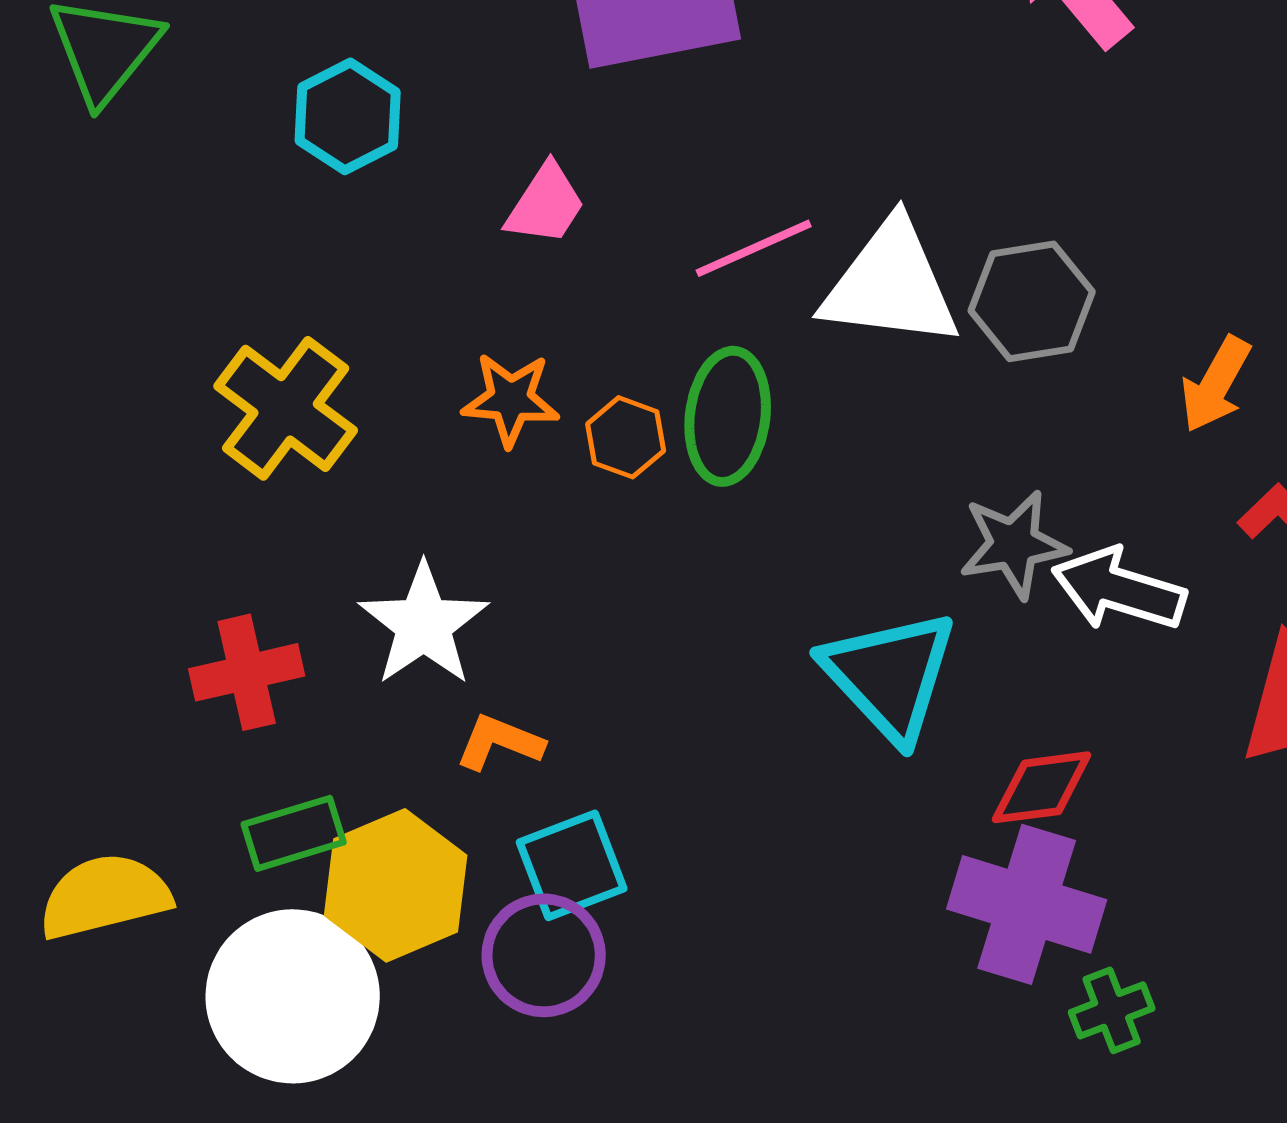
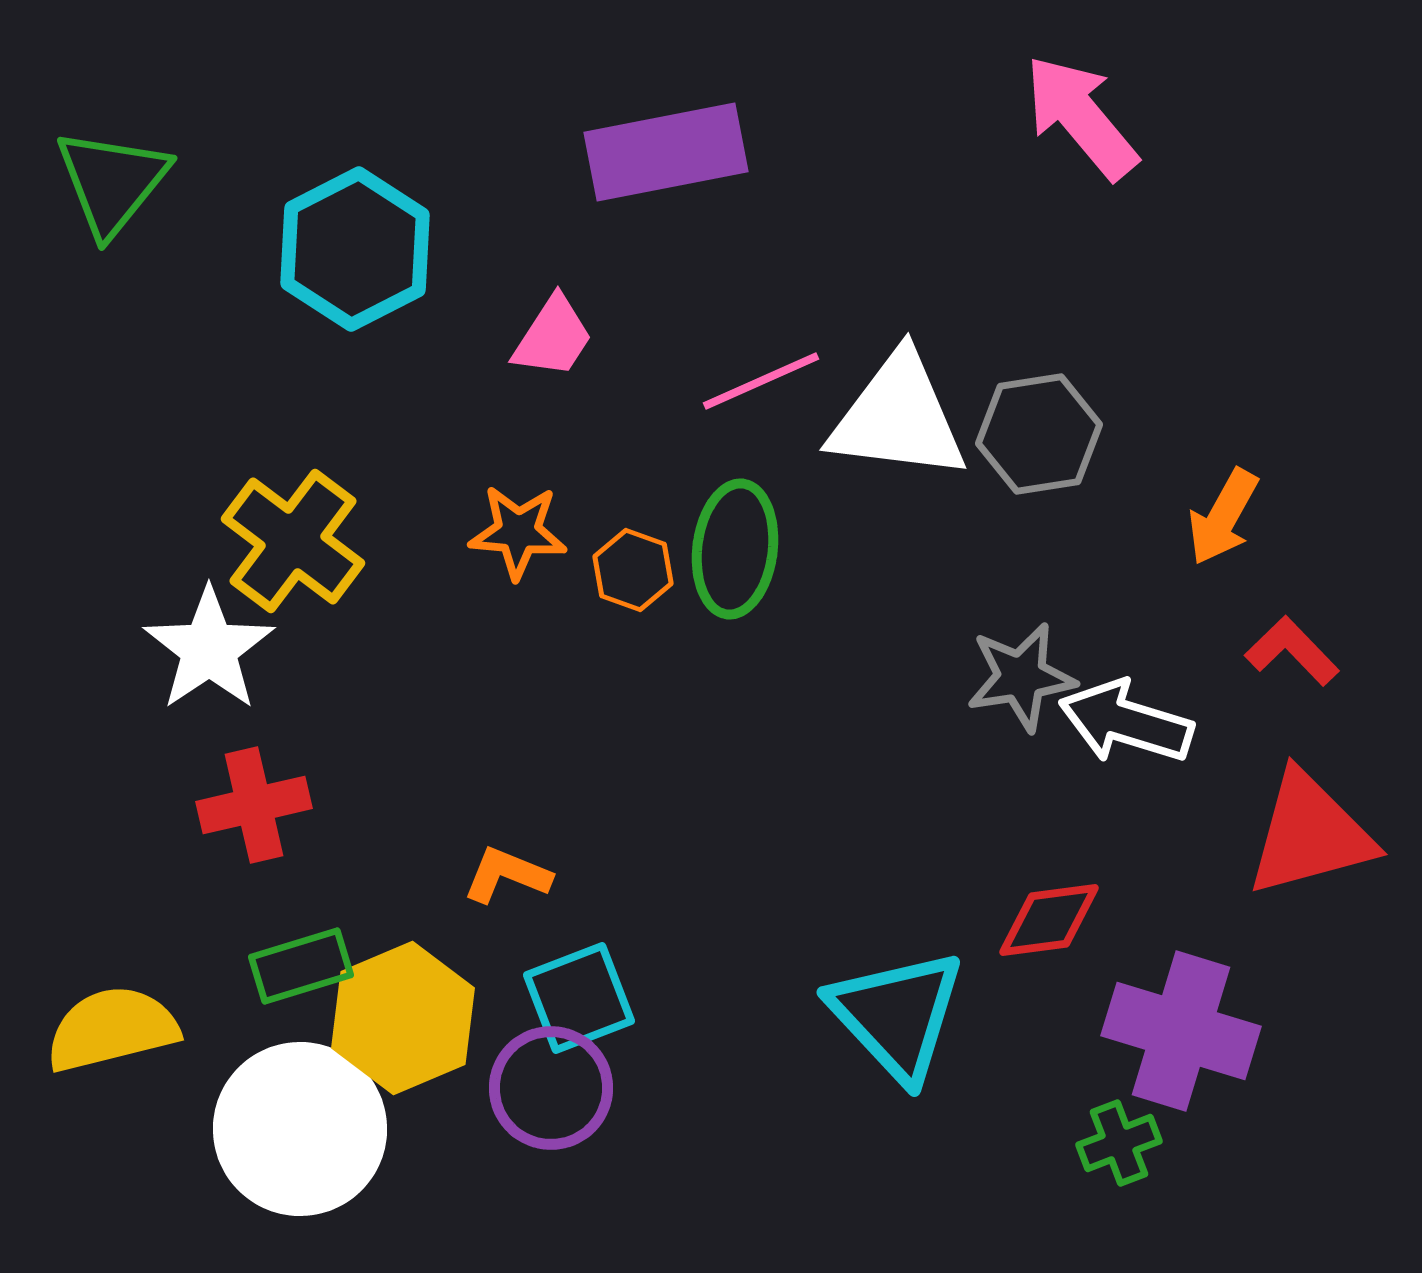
cyan hexagon: (348, 116) -> (355, 249), size x1.4
white star: (424, 624) -> (209, 649), moved
cyan triangle: (890, 675) -> (897, 1015), moved
purple cross: (1027, 904) -> (1181, 1031), moved

